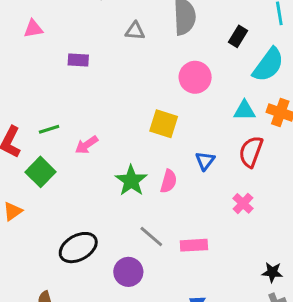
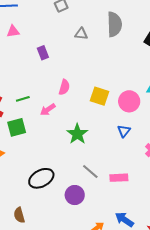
purple rectangle: (78, 60) -> (43, 53), turned 64
pink circle: (195, 77) -> (129, 101), moved
blue triangle: (205, 161) -> (124, 131), moved
green square: (40, 172) -> (17, 127), turned 30
pink semicircle: (169, 181) -> (64, 87), moved

